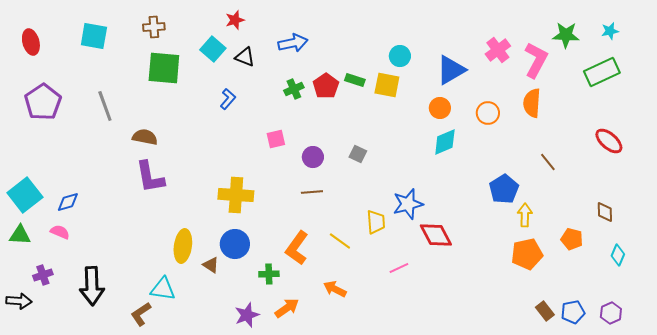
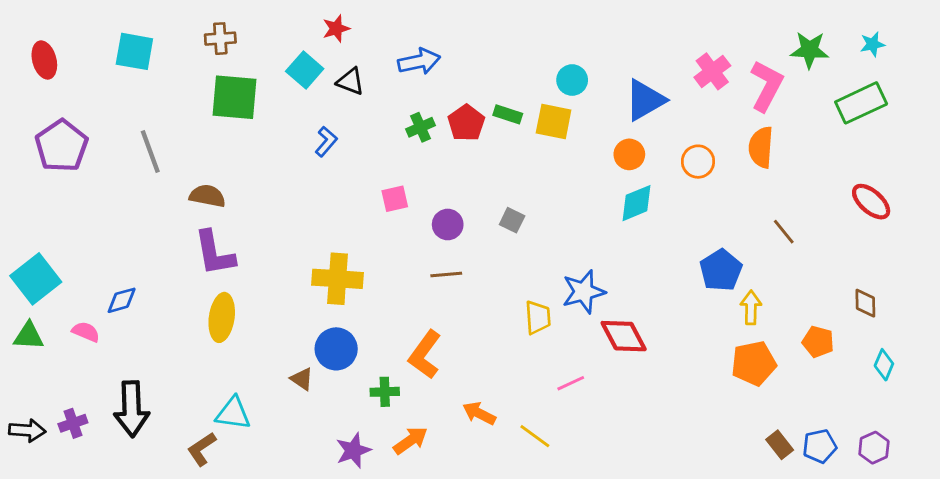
blue diamond: (68, 202) -> (122, 300), moved
yellow line: (340, 241) -> (535, 436), moved
yellow ellipse: (183, 246) -> (222, 317), moved
purple cross: (43, 275) -> (73, 423), moved

